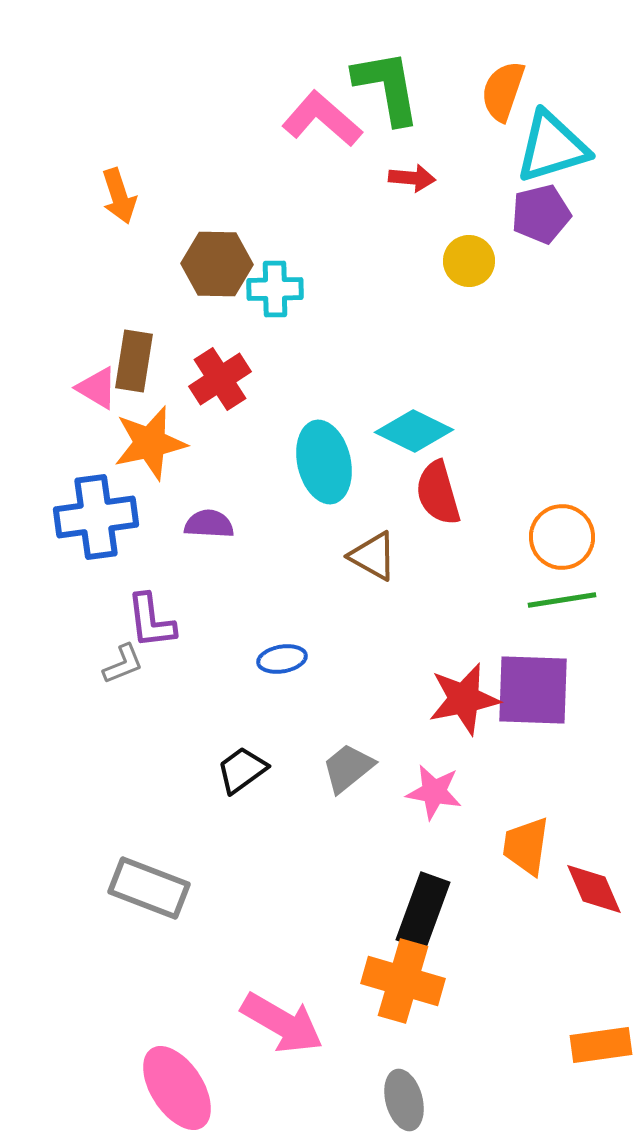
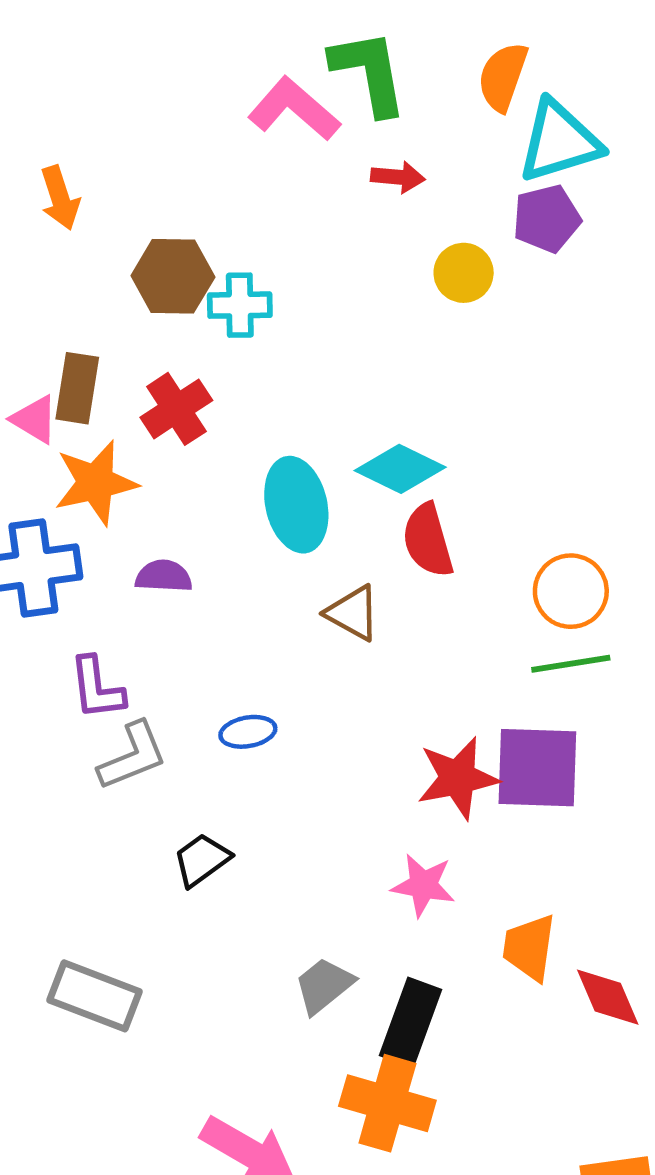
gray L-shape: (123, 664) -> (133, 756), moved, size x1.5
gray trapezoid: (348, 768) -> (324, 986), moved

